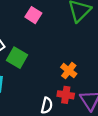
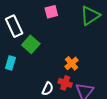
pink square: (33, 15) -> (51, 12), turned 32

